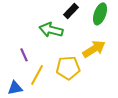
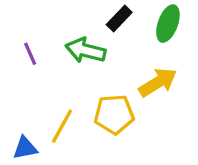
purple line: (24, 55) -> (30, 54), moved

